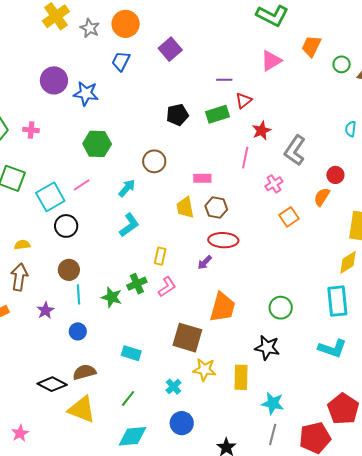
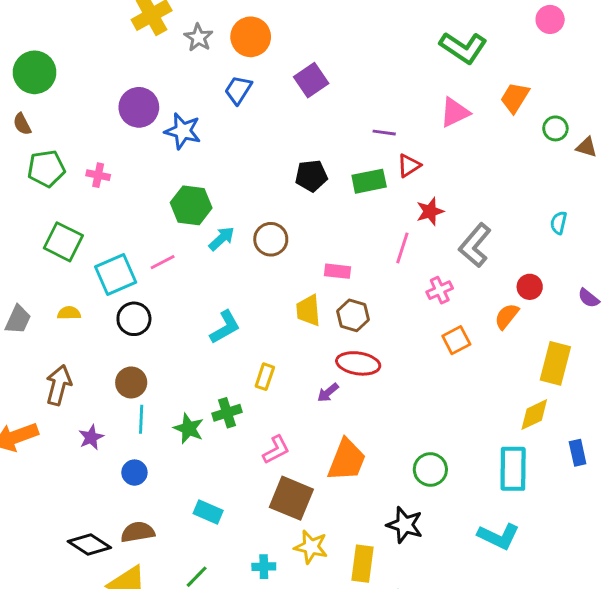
cyan arrow: (127, 188) -> (222, 239), moved
yellow semicircle: (22, 245) -> (69, 313), moved
pink L-shape: (167, 287) -> (276, 450), moved
cyan cross: (173, 387) -> (264, 567), turned 35

